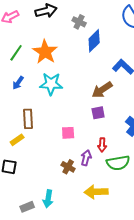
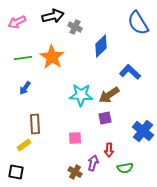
gray cross: (79, 22) -> (75, 27), moved
green line: (16, 53) -> (23, 58), turned 48
cyan star: (51, 84) -> (81, 95), moved
green semicircle: (118, 163) -> (125, 168), size x0.7

